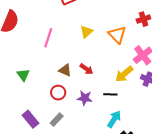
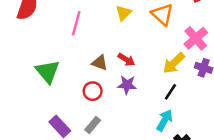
green triangle: (23, 75) -> (48, 71), size x1.5
black line: (110, 94) -> (170, 92), moved, turned -56
purple star: (85, 98) -> (127, 85), moved

